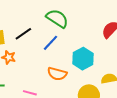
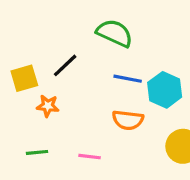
blue line: (51, 43) -> (128, 79), moved, turned 66

